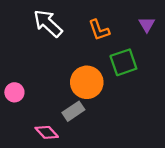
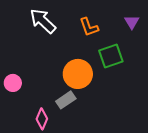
pink diamond: (47, 132) -> (42, 119), turned 65

